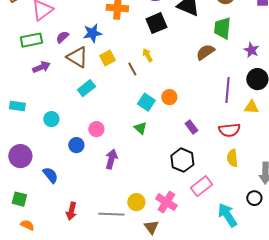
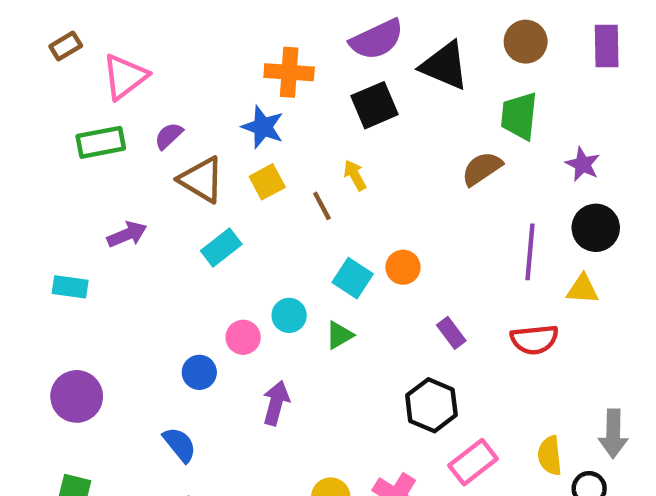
blue star: (92, 33) -> (263, 127), moved, turned 30
purple arrow: (41, 67) -> (127, 234), moved
cyan circle: (51, 119) -> (289, 315), moved
green triangle: (140, 128) -> (339, 335), turned 48
yellow semicircle: (232, 158) -> (550, 456), moved
blue semicircle: (50, 175) -> (180, 445), moved

